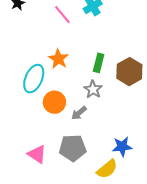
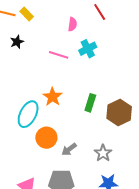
pink line: (62, 15) -> (59, 55), turned -36
gray star: (93, 89) -> (103, 153), moved

